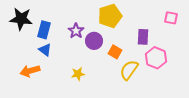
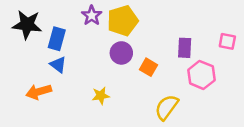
yellow pentagon: (110, 16) -> (123, 21), moved
pink square: (171, 18) -> (227, 41), moved
purple star: (76, 31) -> (92, 16), moved
yellow semicircle: (129, 70) -> (167, 107), moved

